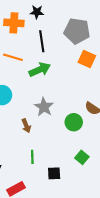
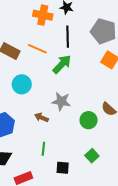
green arrow: (40, 70) -> (62, 64), turned -30
gray star: (44, 107) -> (61, 101), turned -30
brown arrow: (26, 126) -> (42, 117), turned 128

